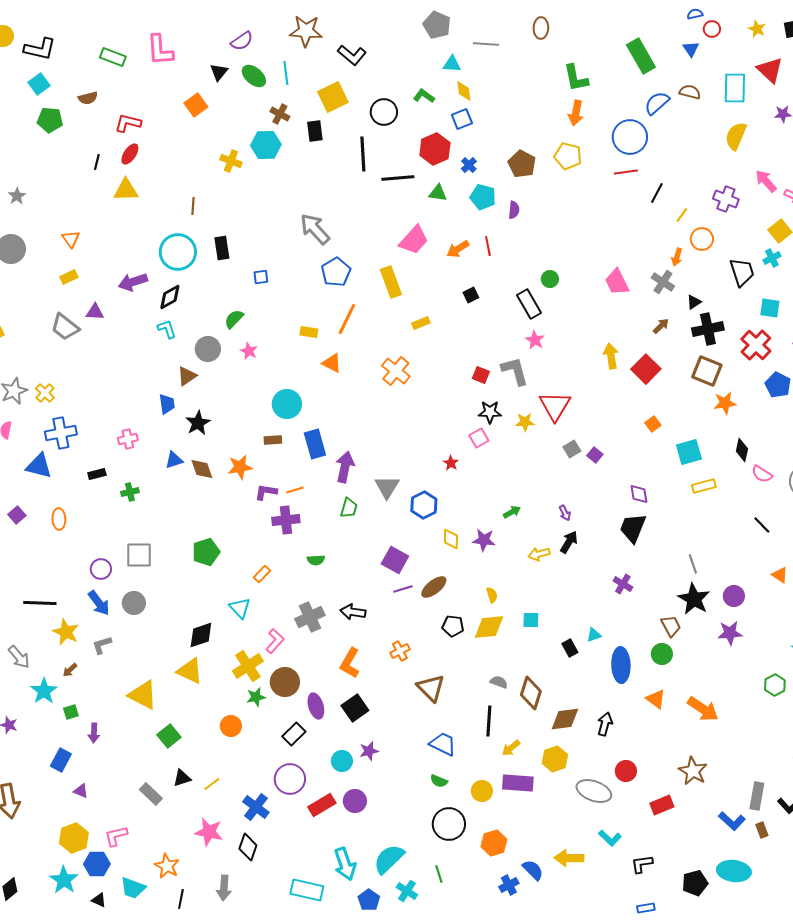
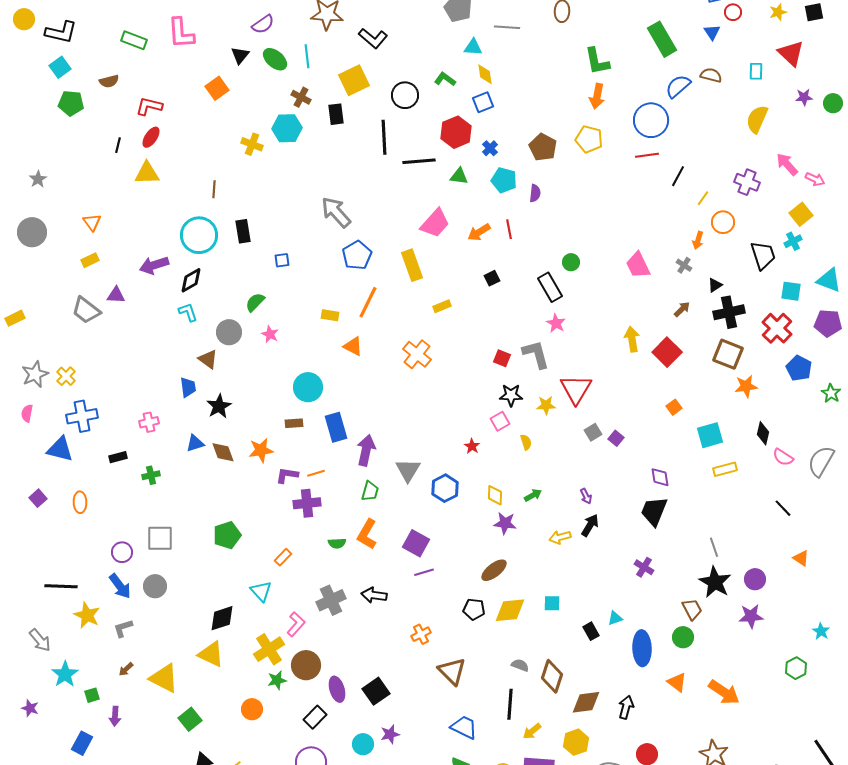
yellow star: (757, 29) -> (778, 12), turned 30
cyan rectangle: (735, 88) -> (756, 71), size x0.6
gray cross: (663, 282) -> (684, 265), size x0.7
brown triangle: (187, 376) -> (208, 359), turned -50
yellow diamond: (451, 539) -> (495, 495), moved
brown ellipse: (434, 587) -> (494, 570), moved
yellow semicircle: (492, 595) -> (526, 442), moved
orange L-shape: (350, 663) -> (367, 534), moved
brown arrow: (70, 670) -> (126, 669), moved

